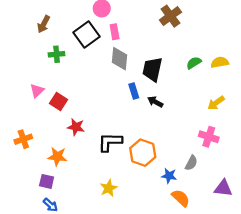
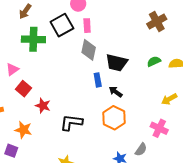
brown cross: (170, 16) -> (157, 22), moved
green cross: (57, 54) -> (33, 39), size x1.6
black trapezoid: (152, 69) -> (116, 63), turned -95
red square: (59, 101) -> (23, 89), moved
orange hexagon: (143, 153) -> (114, 118), moved

